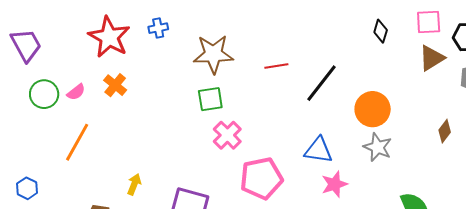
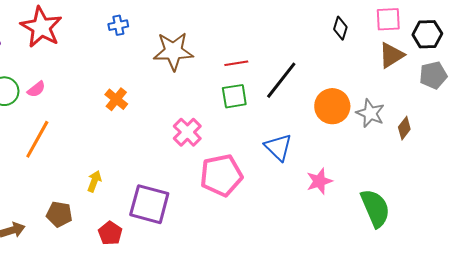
red star: (109, 37) -> (41, 27), moved
orange cross: (115, 85) -> (116, 99), moved
green square: (210, 99) -> (234, 96), moved
gray star: (378, 147) -> (370, 113), moved
blue triangle: (318, 150) -> (278, 147), turned 36
pink star: (334, 184) -> (319, 181), moved

